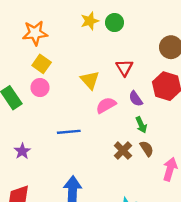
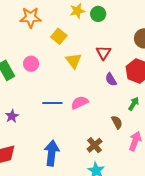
yellow square: (42, 64) -> (59, 36), moved
pink semicircle: (106, 105) -> (80, 103), moved
green arrow: (141, 125) -> (134, 104), moved, turned -128
brown cross: (123, 151) -> (95, 145), moved

